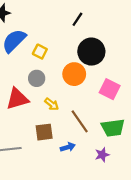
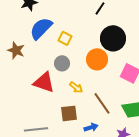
red triangle: (17, 99) -> (44, 82), turned 35

